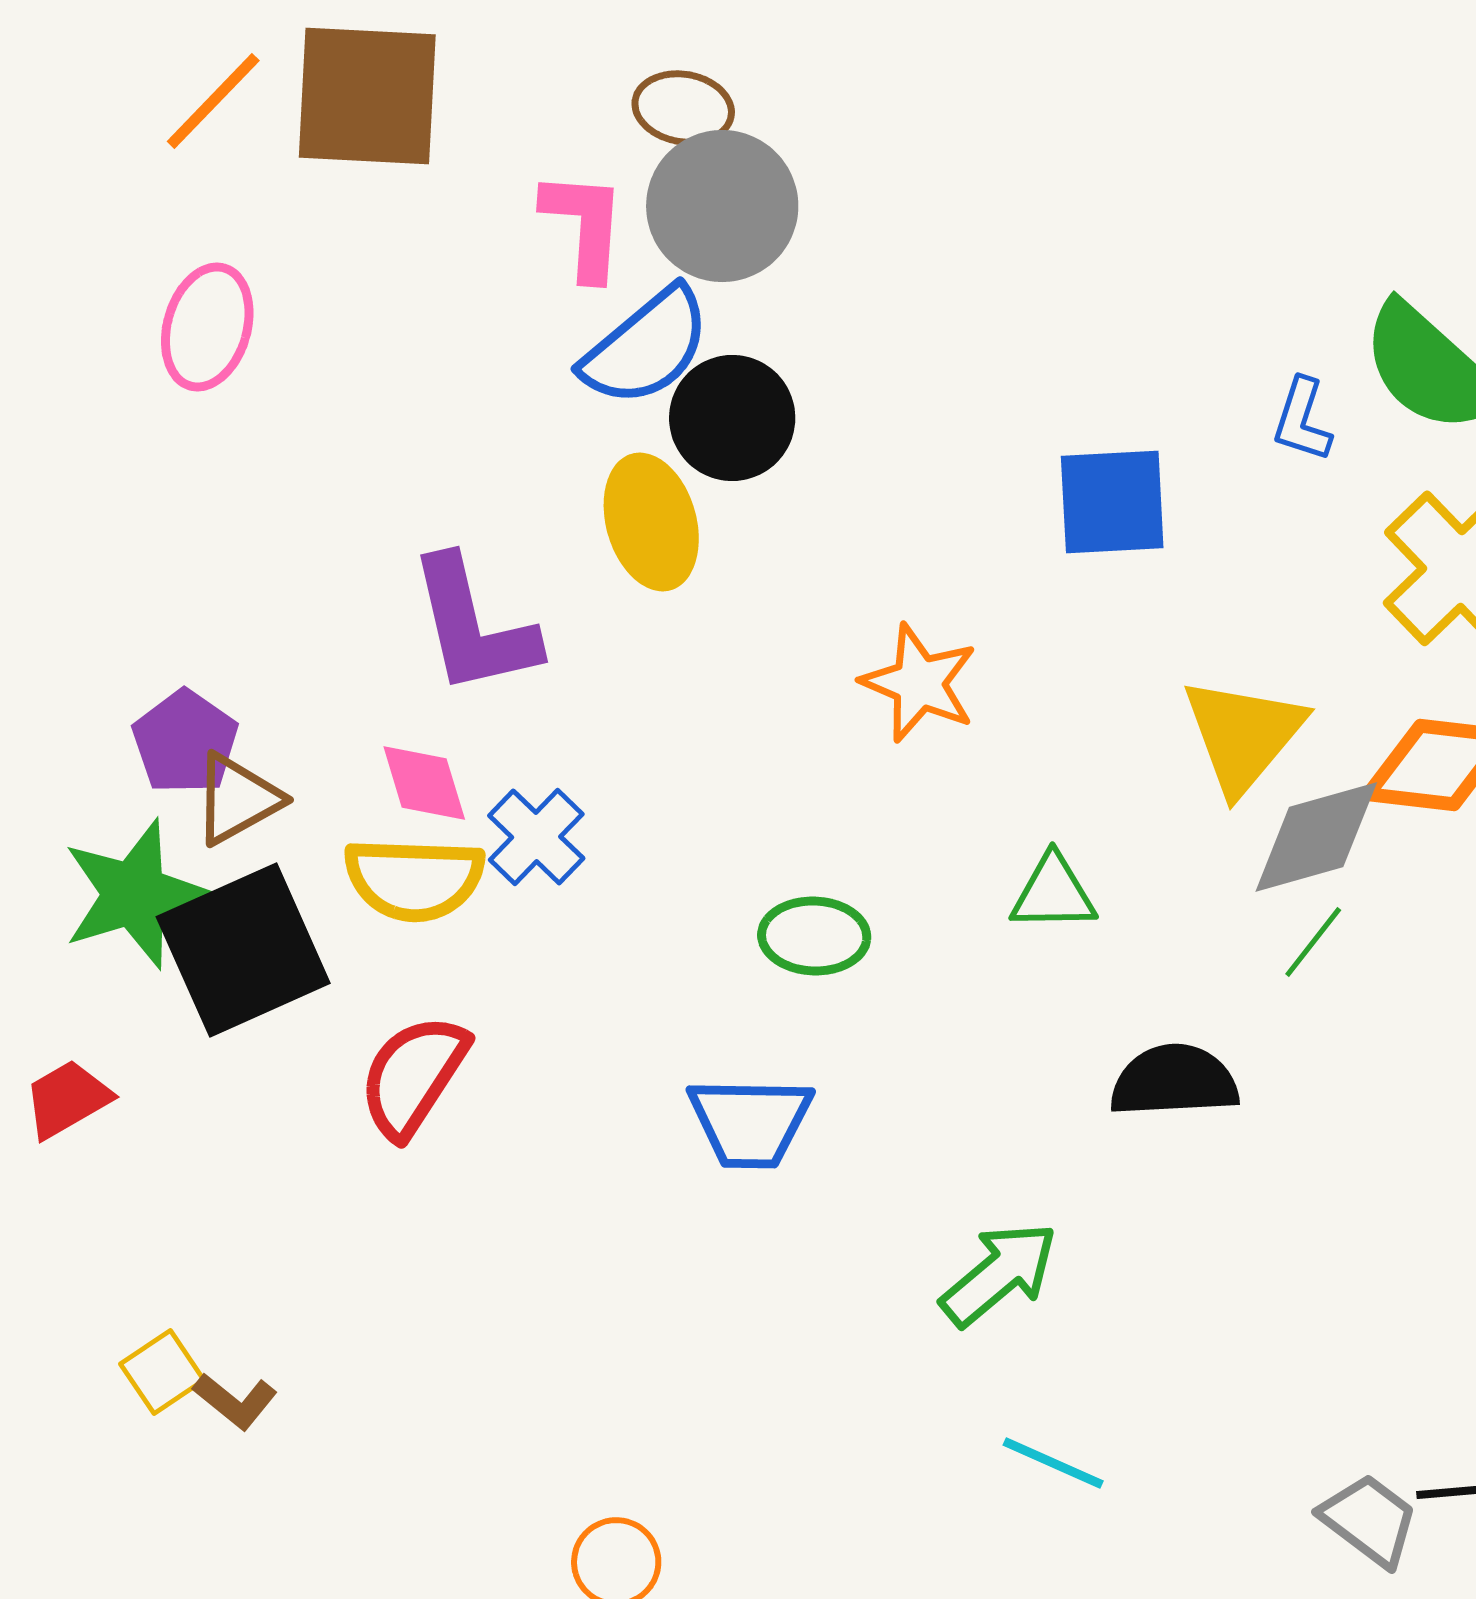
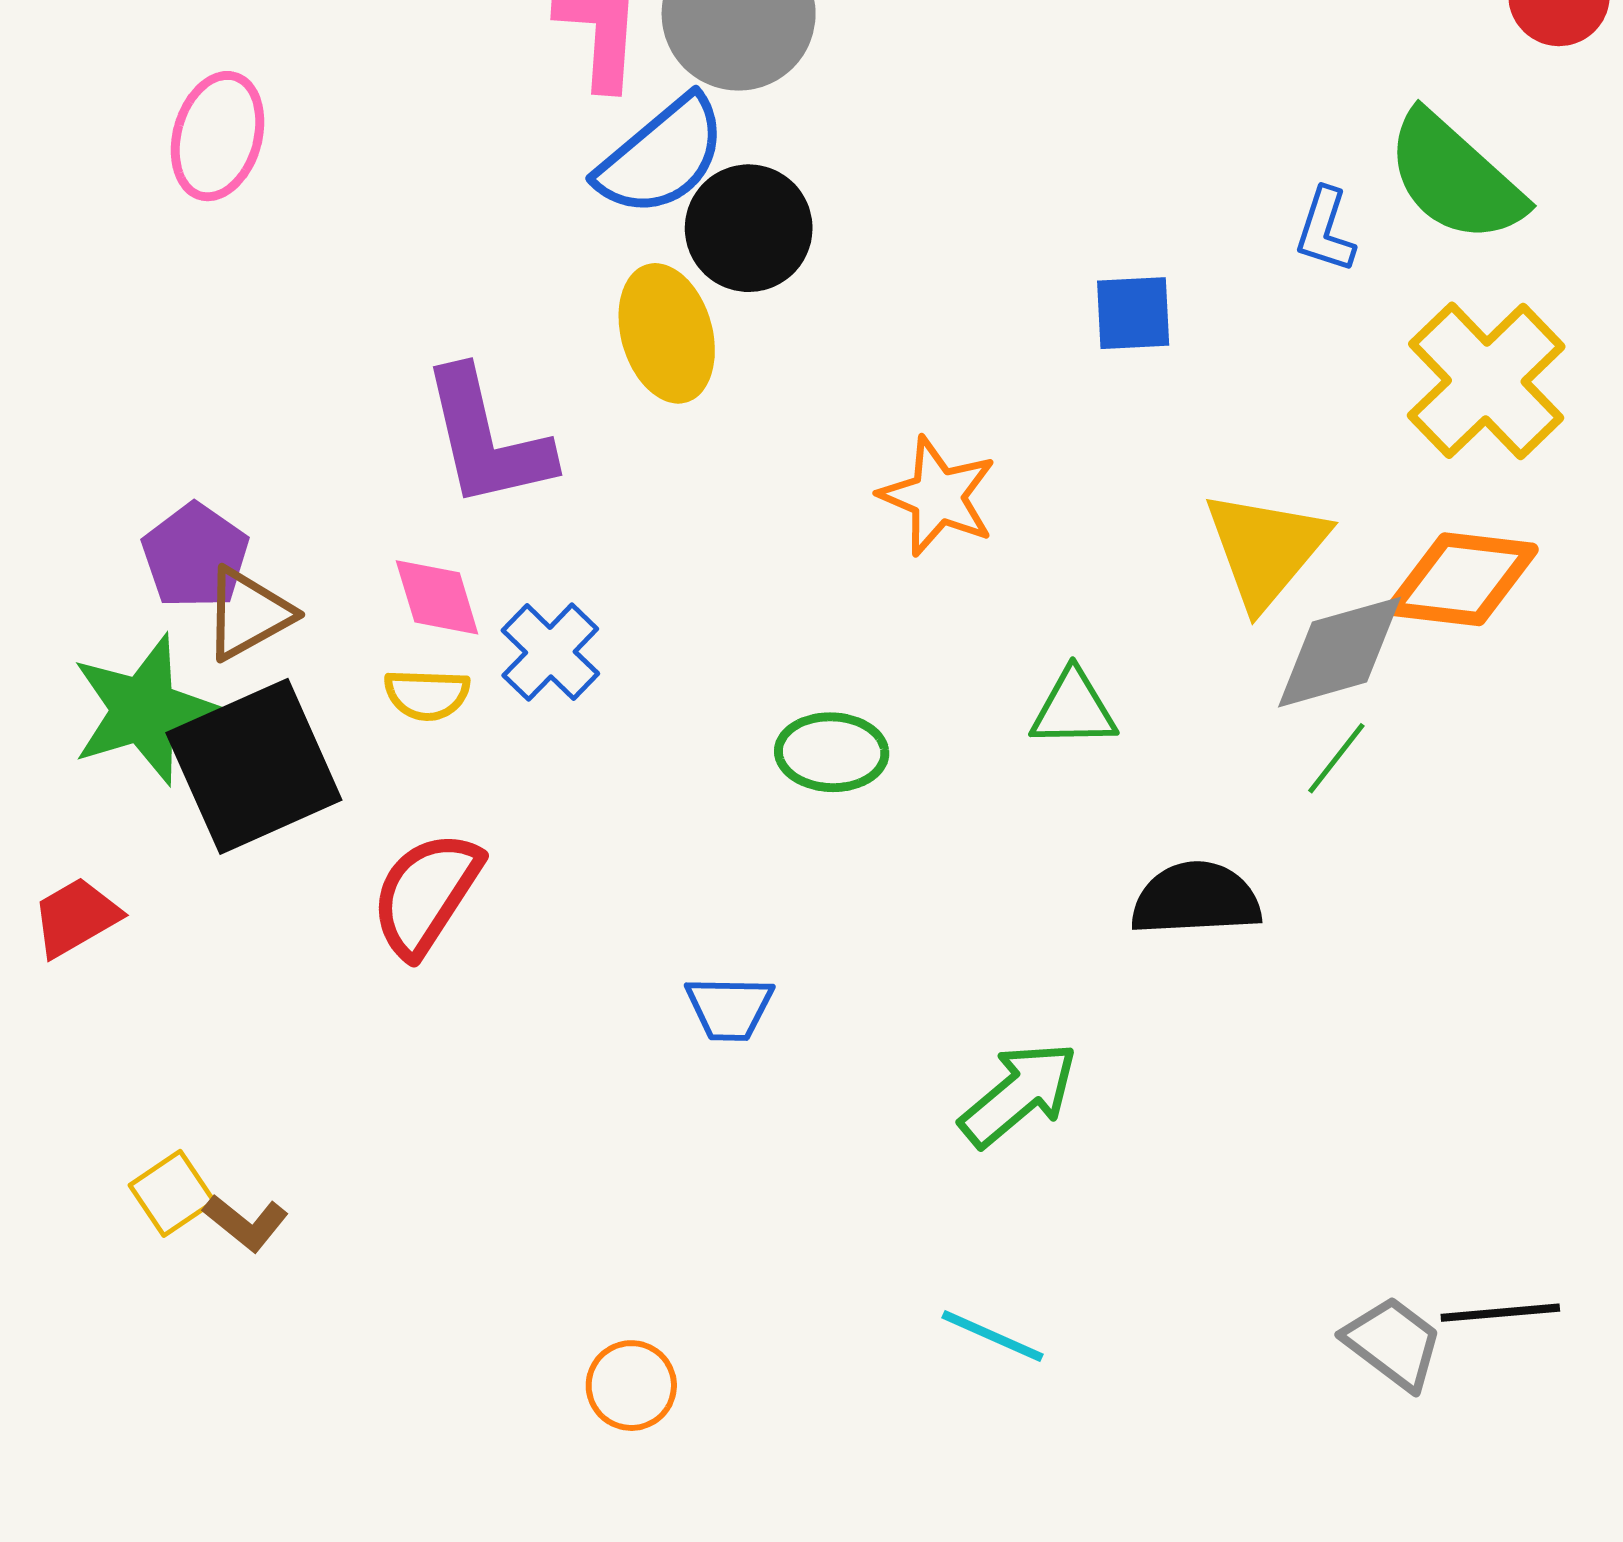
blue square: (1112, 502) -> (1133, 313), size x0.7
yellow semicircle: (414, 879) -> (427, 695), size x0.6
blue trapezoid: (750, 1122) -> (729, 1008), moved, size x0.7
cyan line: (1053, 1463) -> (992, 1336), moved

